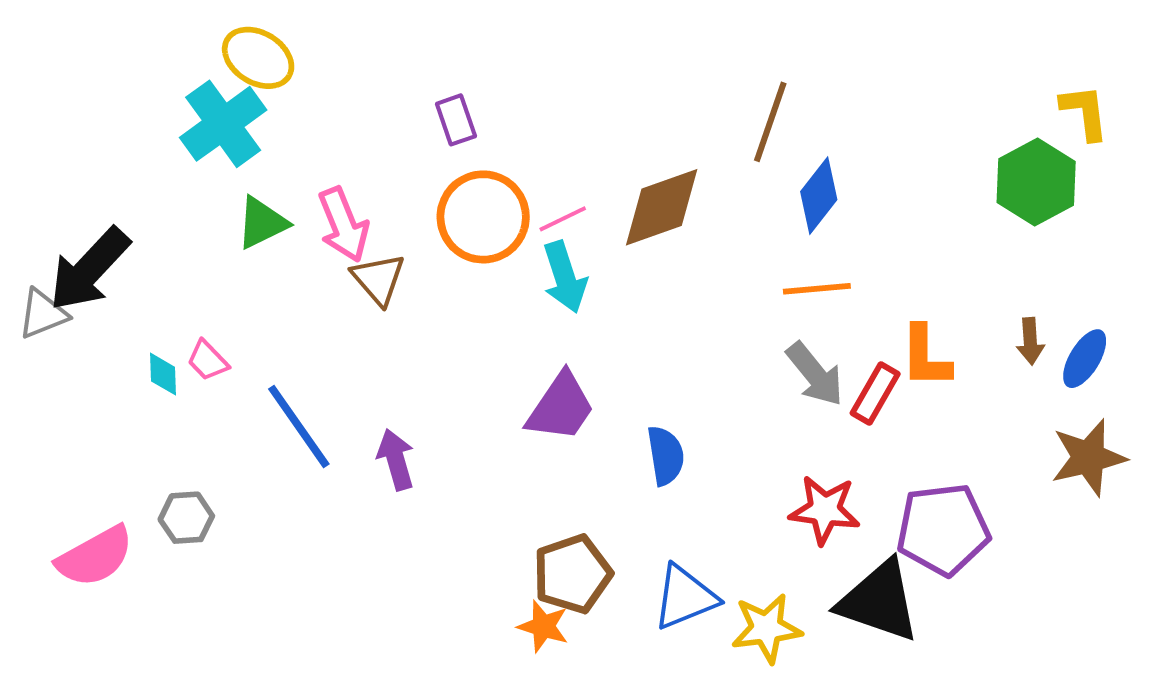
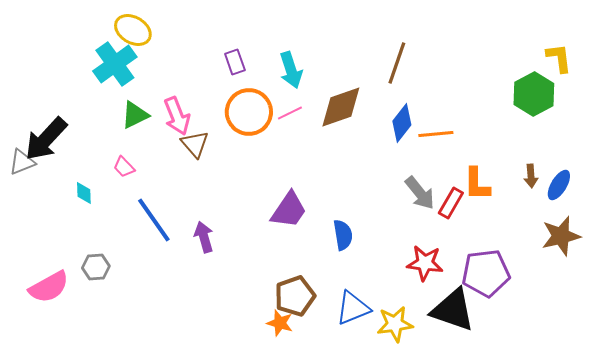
blue diamond: (819, 196) -> (402, 123), moved
cyan arrow: (565, 277) -> (291, 70), moved
orange line: (817, 289) -> (436, 134), moved
pink trapezoid: (208, 361) -> (124, 167), moved

